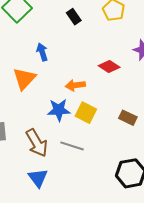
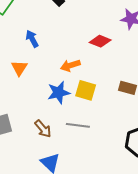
orange triangle: (24, 79) -> (19, 68), size x0.7
brown arrow: (37, 143) -> (43, 129), size x0.7

